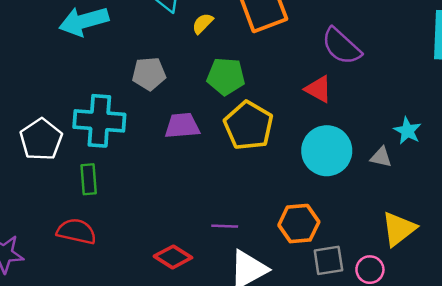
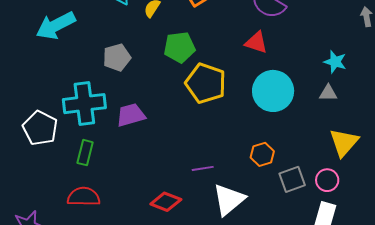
purple trapezoid: (182, 126) -> (131, 115), moved
gray triangle: (381, 157) -> (328, 93), moved
green rectangle: (89, 179) -> (85, 153), turned 30
orange hexagon: (299, 224) -> (262, 154), size x0.7

